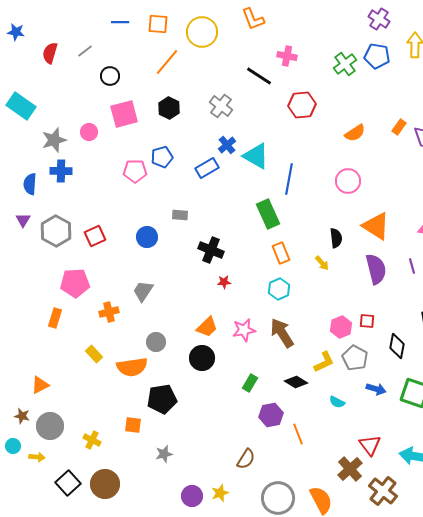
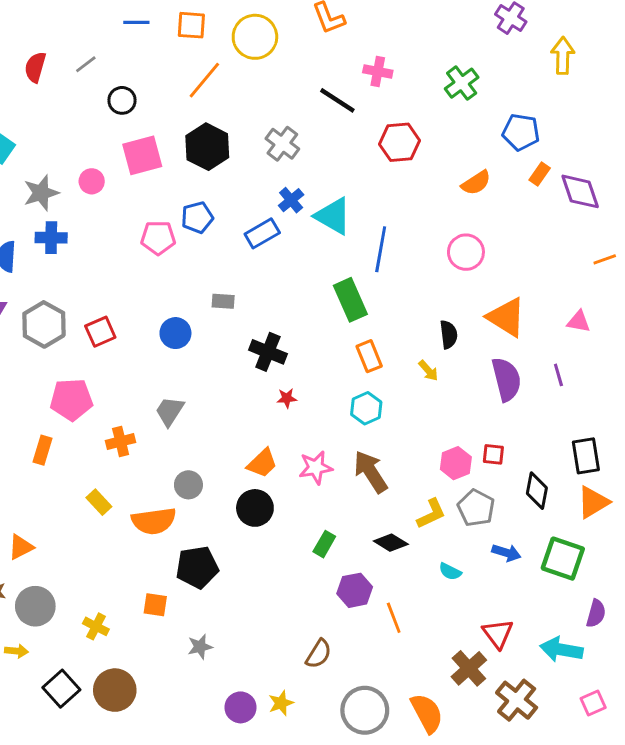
blue pentagon: (377, 56) -> (521, 132), moved
black hexagon: (169, 108) -> (207, 147), size x1.4

